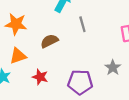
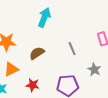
gray line: (82, 24) -> (72, 49), moved

